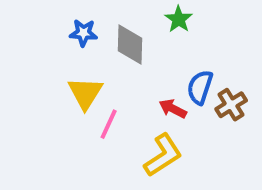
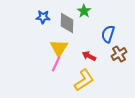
green star: (179, 19) -> (84, 11), moved
blue semicircle: (200, 87) -> (108, 34), moved
yellow triangle: (85, 93) -> (59, 48), moved

